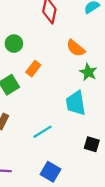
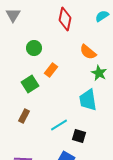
black square: (92, 144) -> (79, 136), moved

